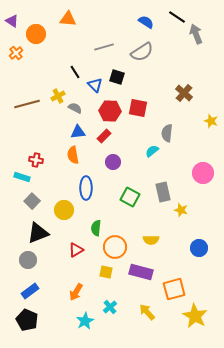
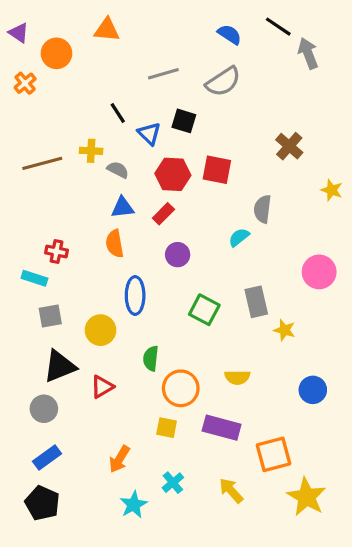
yellow cross: (58, 96) -> (91, 151), turned 32
gray square: (32, 201) -> (50, 316), turned 35
red triangle: (76, 250) -> (102, 387), moved

